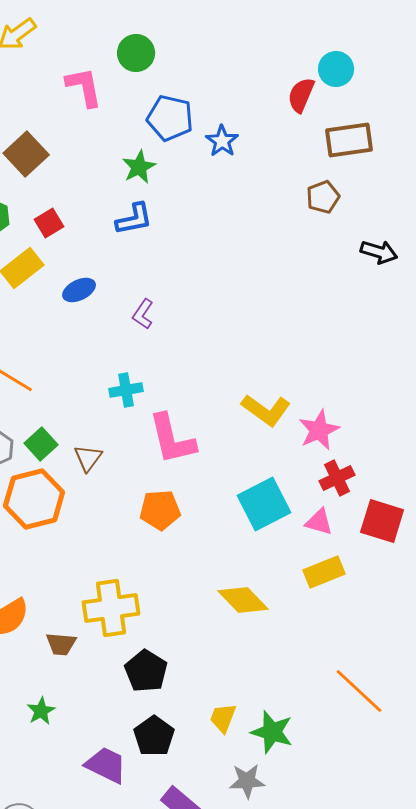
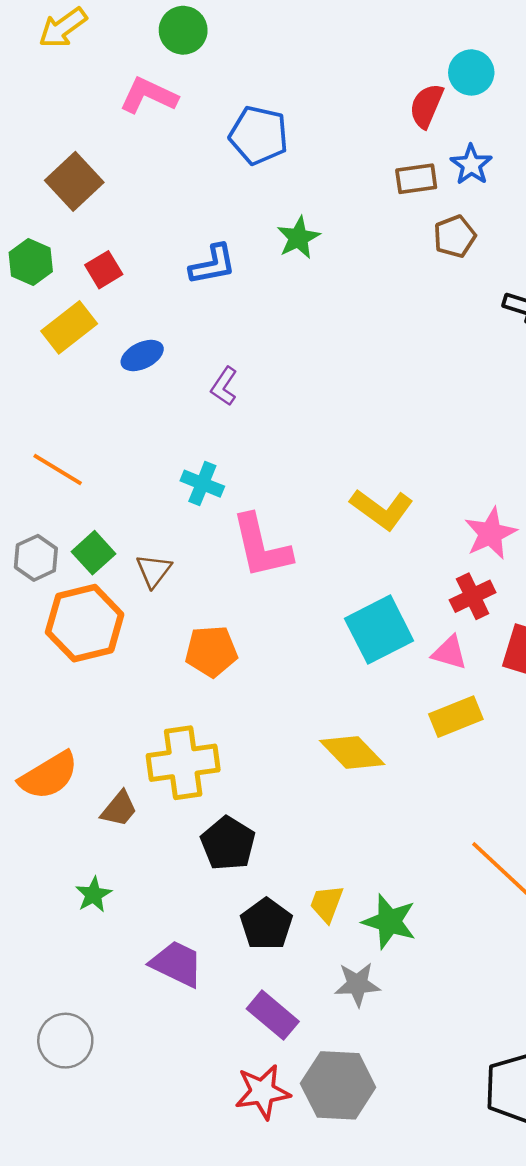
green circle: (136, 53) -> (183, 30), moved
pink L-shape: (84, 87) -> (149, 96), turned -54
brown rectangle: (349, 140) -> (416, 179), moved, size x0.7
blue star: (222, 141) -> (471, 165), moved
green star: (139, 167) -> (298, 238), moved
cyan cross: (126, 390) -> (202, 484), turned 32
pink star: (319, 430) -> (490, 534), moved
orange pentagon: (160, 510) -> (211, 651), moved
brown trapezoid: (61, 644) -> (119, 809), turned -56
black pentagon: (154, 736) -> (266, 924), moved

